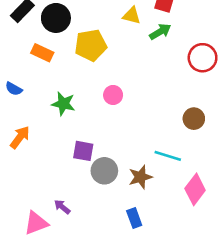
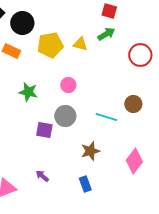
yellow triangle: (132, 15) -> (80, 44), moved
cyan line: (168, 156) -> (106, 117), moved
gray circle: (104, 171) -> (65, 116), moved
purple arrow: (62, 207) -> (42, 176), moved

